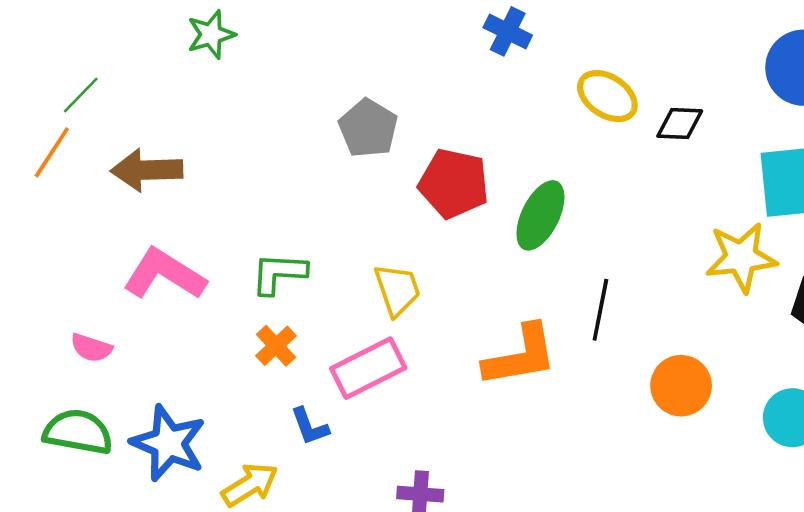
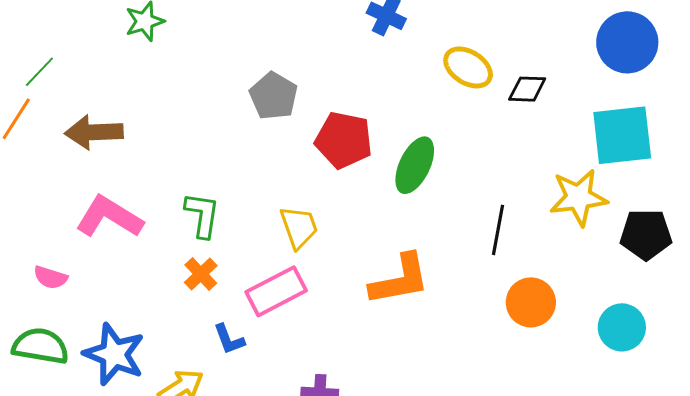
green L-shape: (279, 273) -> (202, 215), turned 96
black line: (600, 310) -> (498, 230), moved

